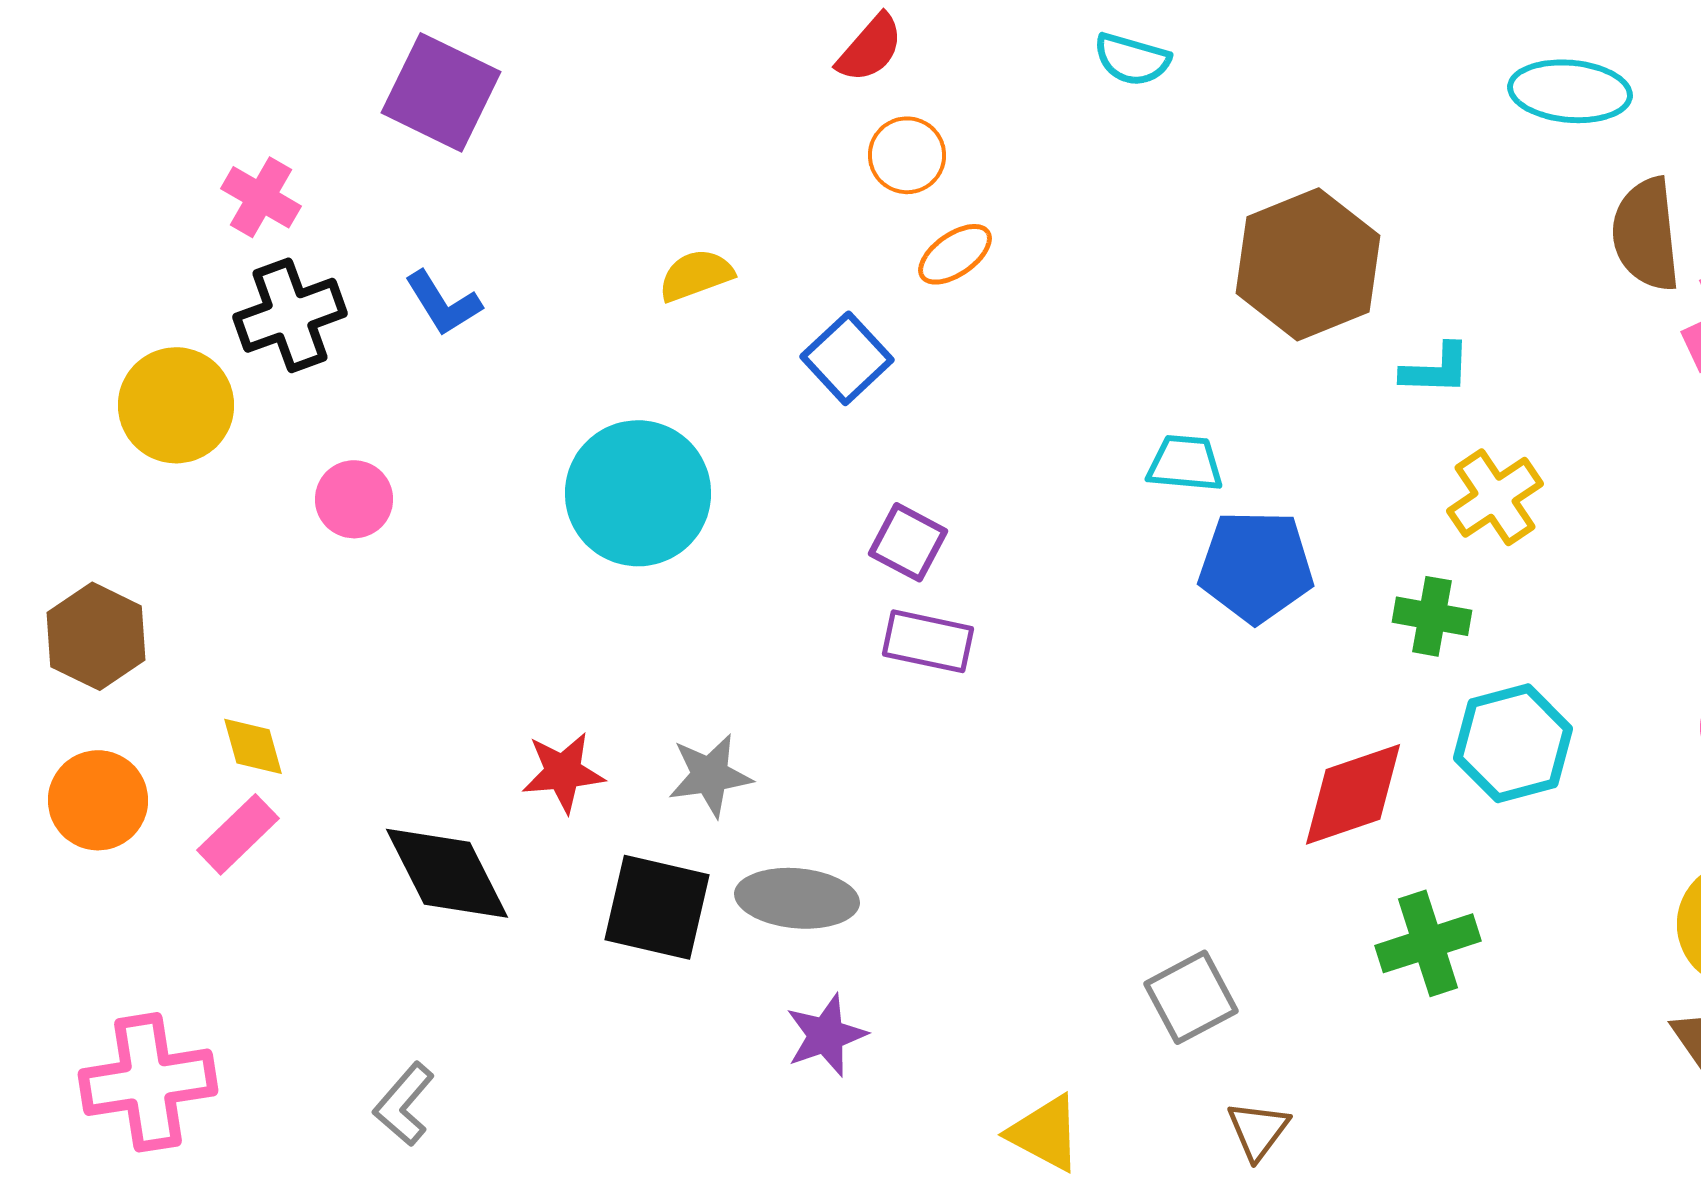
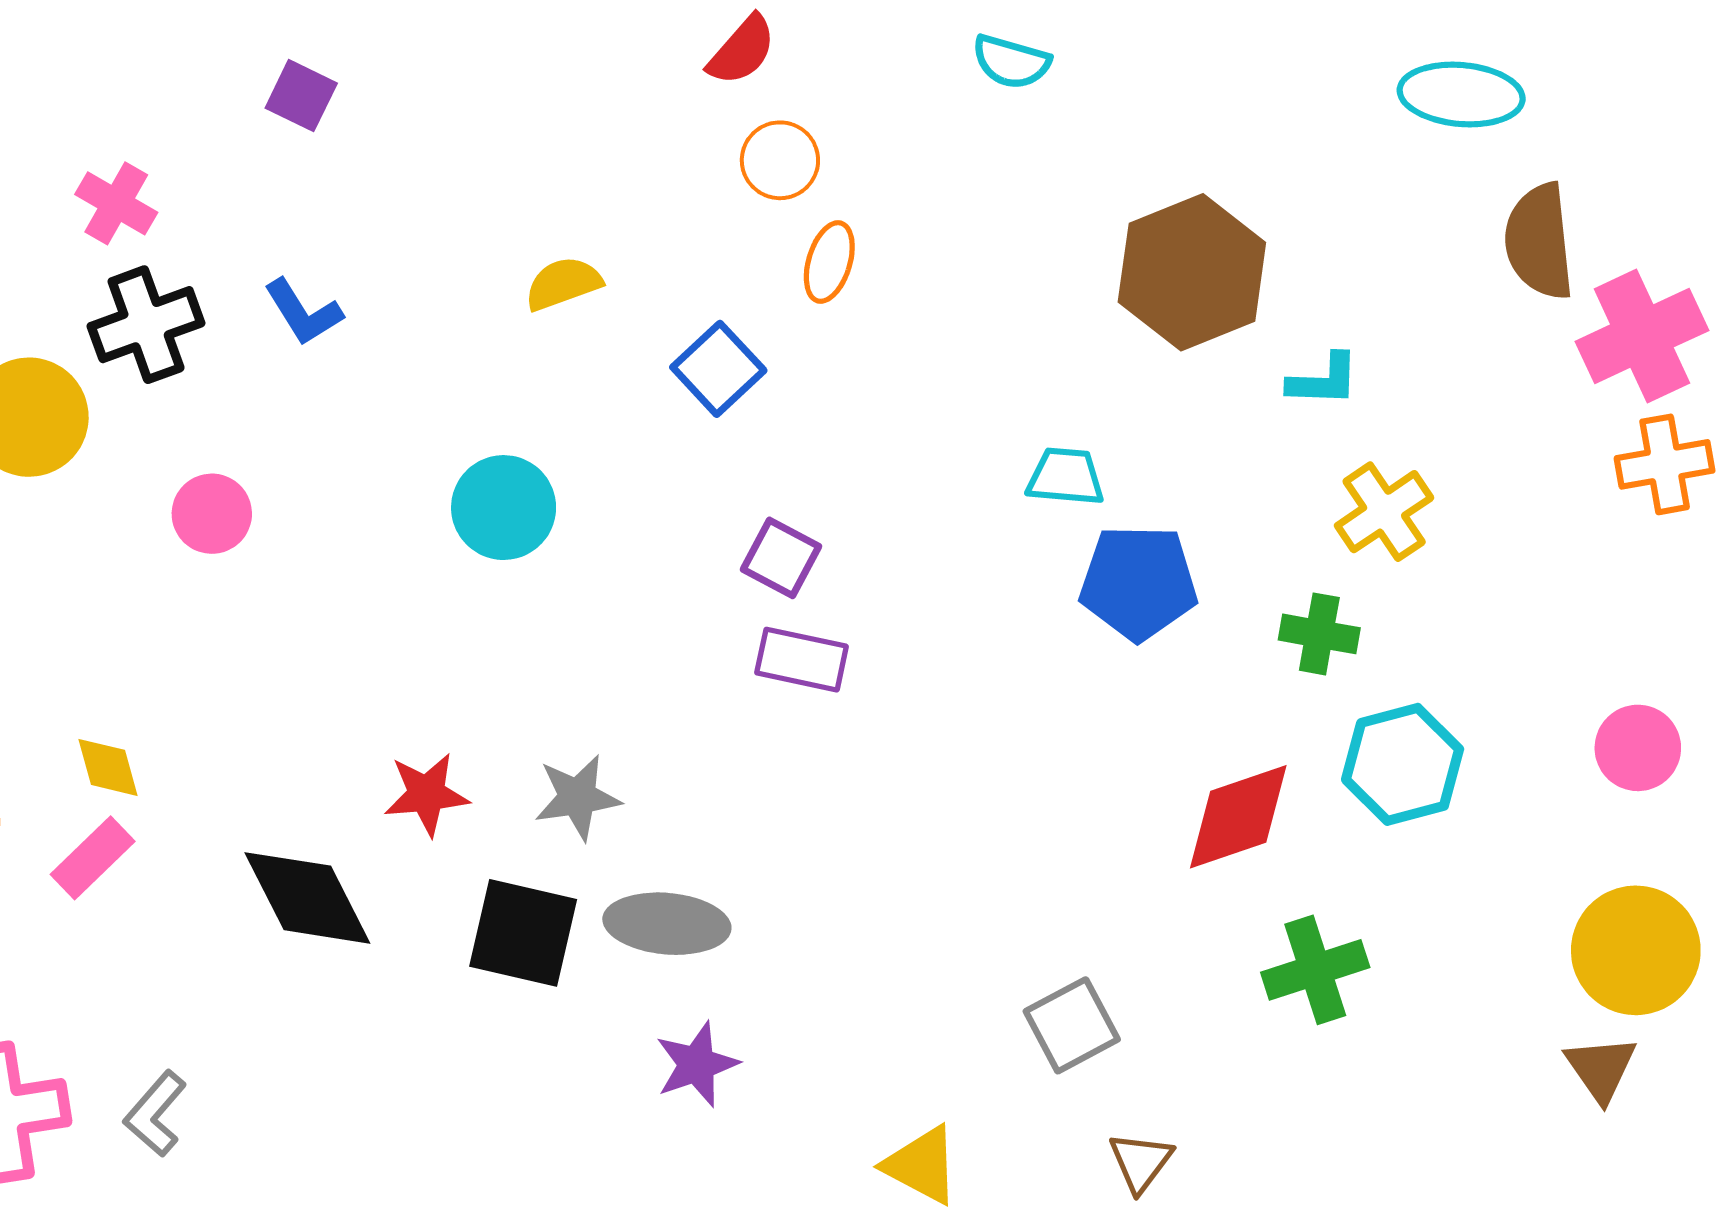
purple square: (441, 92) -> (301, 96), size x0.6
orange ellipse: (955, 254) -> (829, 262), turned -38
cyan circle: (638, 493) -> (504, 508), size x0.7
gray L-shape: (404, 1104) -> (155, 1114), moved

